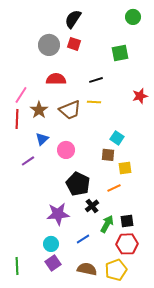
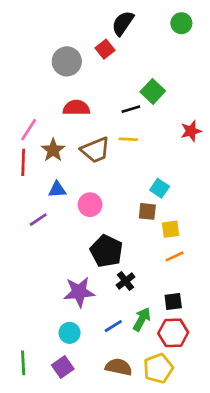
black semicircle: (73, 19) -> (123, 23), moved
red square: (74, 44) -> (105, 49), moved, turned 32
green square: (120, 53) -> (153, 91), moved, turned -36
blue triangle: (42, 139) -> (57, 190), turned 40
orange line: (114, 188) -> (175, 256), moved
green arrow: (107, 224) -> (142, 319), moved
purple square: (53, 263) -> (63, 367), moved

